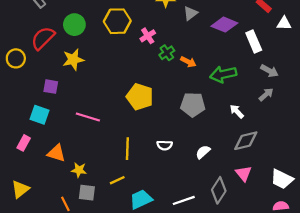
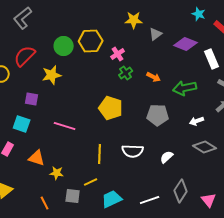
green circle: (74, 25) -> (64, 46), moved
green cross: (167, 53) -> (126, 73), moved
white arrow: (237, 111) -> (197, 121), turned -64
gray diamond: (246, 141) -> (205, 147), turned 45
white semicircle: (165, 145) -> (133, 151), size x1.5
pink triangle: (243, 173) -> (209, 200), moved
gray square: (87, 193) -> (73, 196), moved

